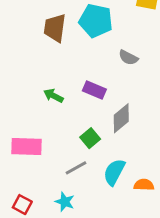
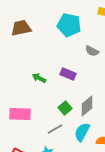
brown trapezoid: (55, 28) -> (21, 28), moved, turned 70
gray diamond: (121, 118) -> (87, 106), moved

